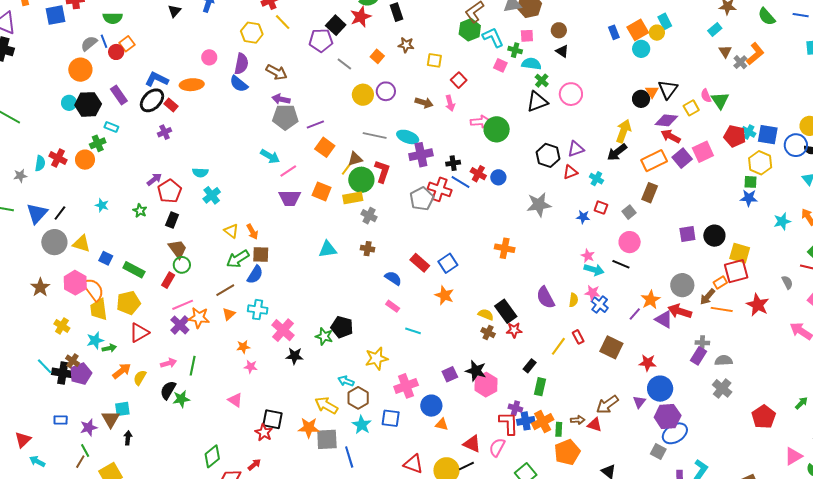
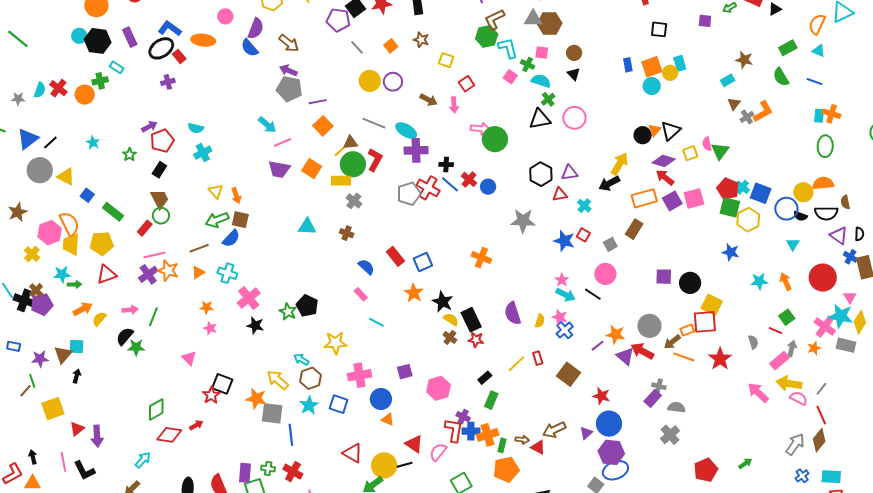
green square: (750, 182) -> (730, 207), moved, size x1.5
blue star: (583, 217) -> (564, 241), size x1.5
pink hexagon: (75, 283) -> (50, 233), moved
orange star: (651, 300) -> (616, 334), turned 30
black star: (476, 371) -> (443, 302), moved

